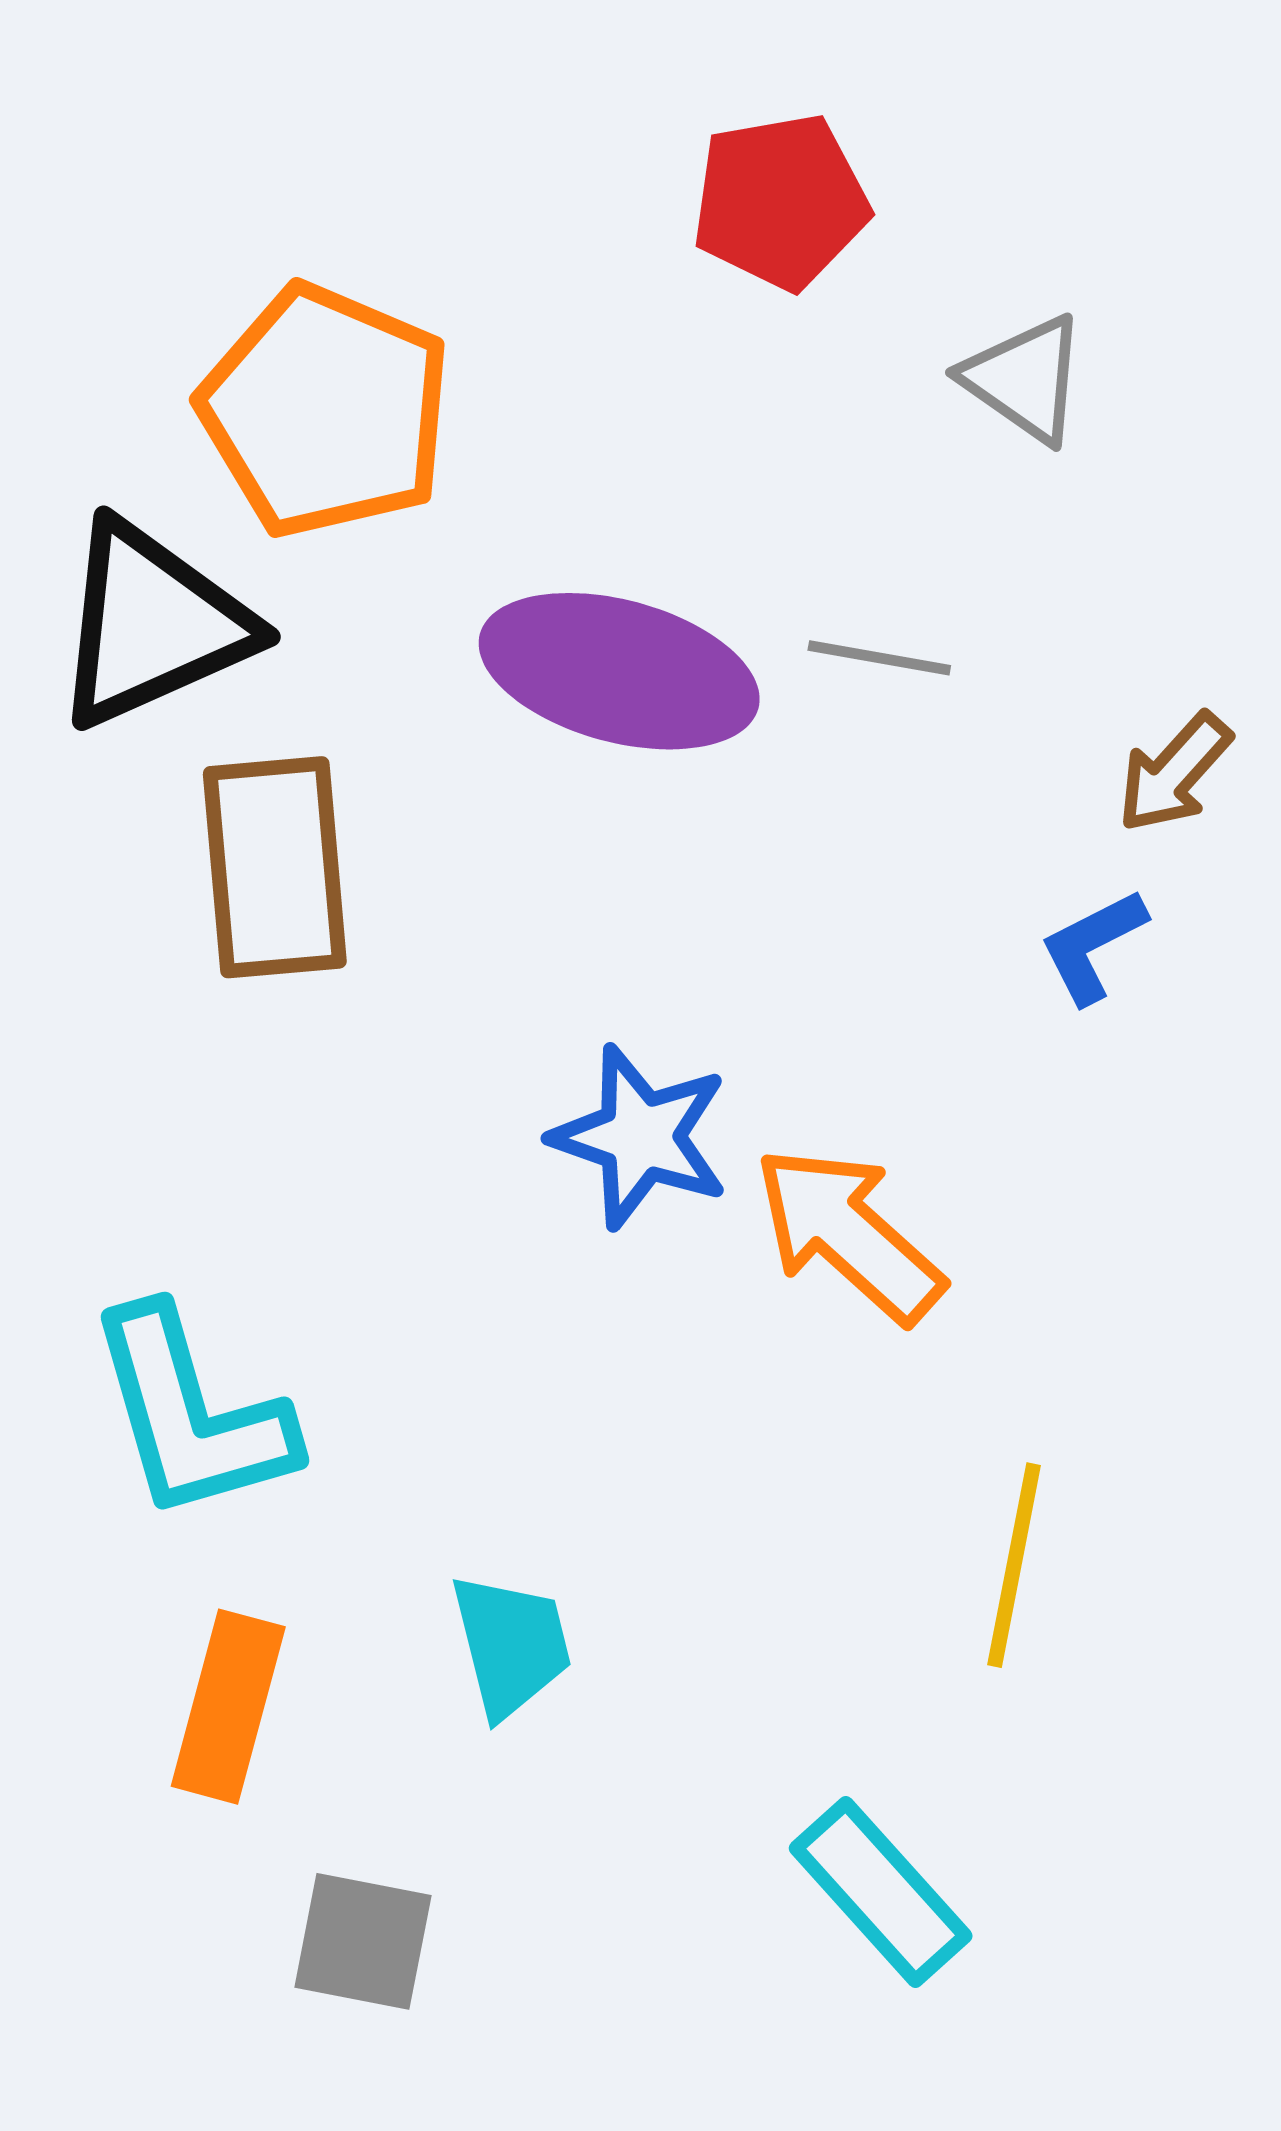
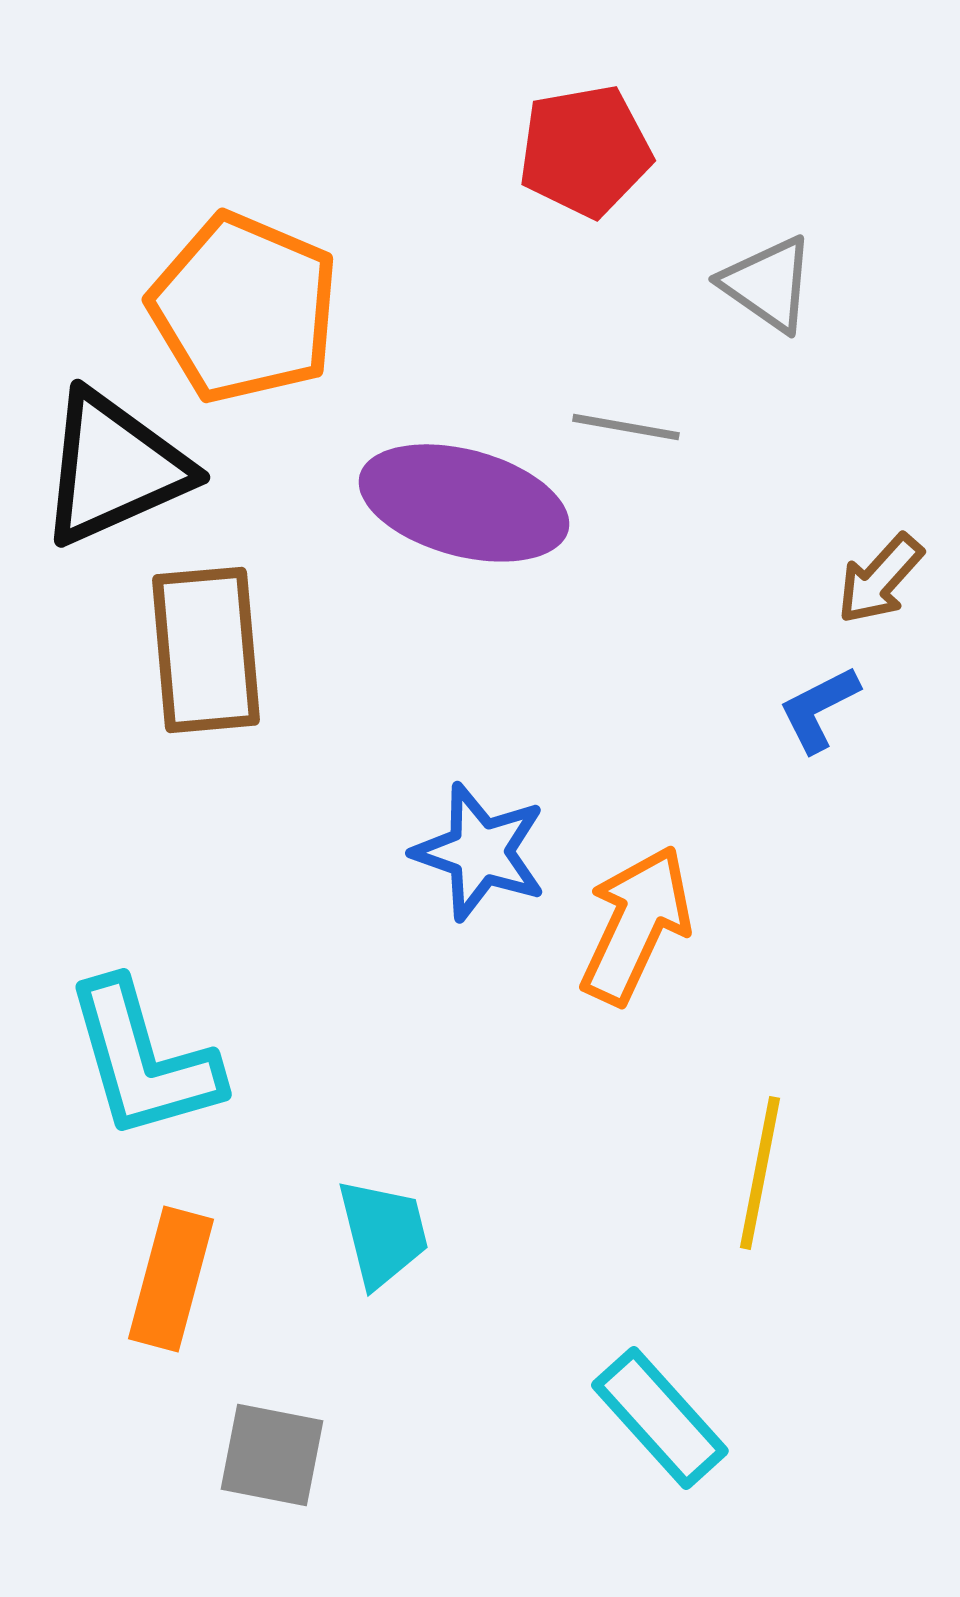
gray line: (879, 658) -> (626, 427), moved
orange arrow: (849, 1234) -> (636, 925), turned 73

